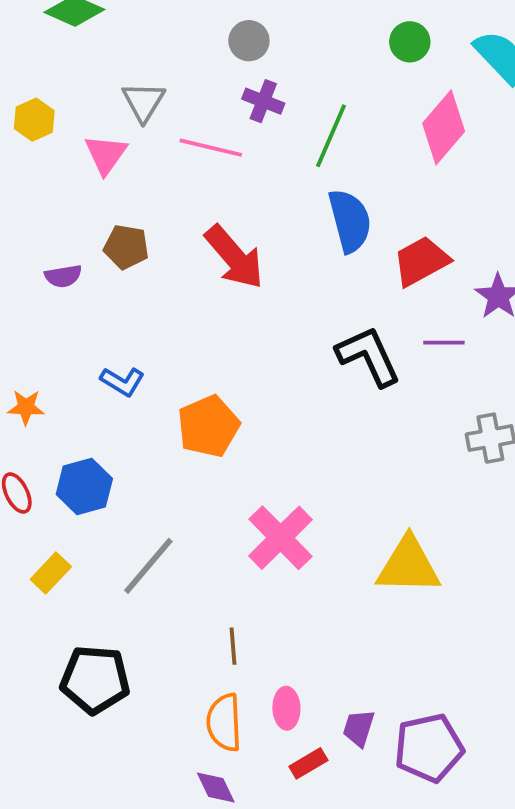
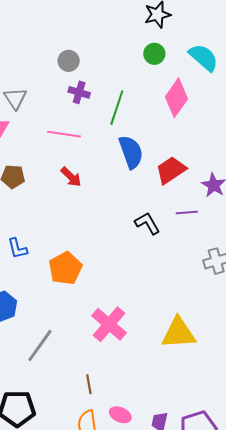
pink line: (211, 148) -> (64, 134), moved
red arrow: (234, 257) -> (71, 177), size x0.6
black L-shape: (369, 356) -> (147, 223), size x0.7
blue L-shape: (122, 381) -> (17, 248), turned 50
pink ellipse: (286, 708) -> (120, 415), turned -60

